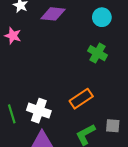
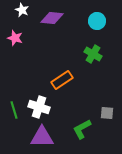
orange rectangle: (81, 99) -> (62, 80), moved
gray square: (113, 126) -> (107, 113), moved

